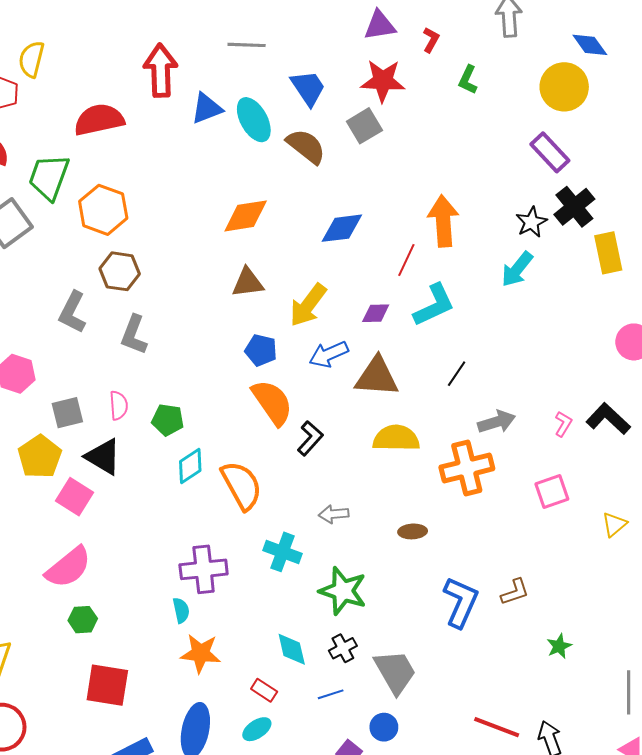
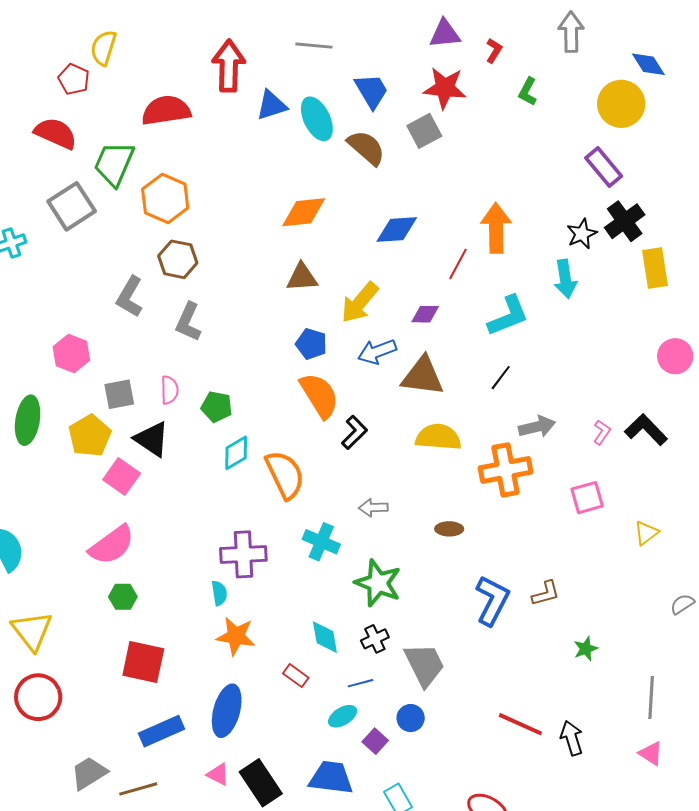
cyan arrow: (517, 269) -> (565, 279), turned -51
cyan L-shape: (434, 305) -> (508, 316), moved
cyan ellipse: (257, 729) -> (343, 716), moved

